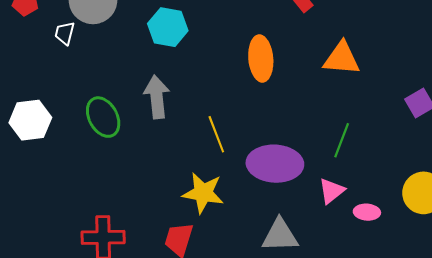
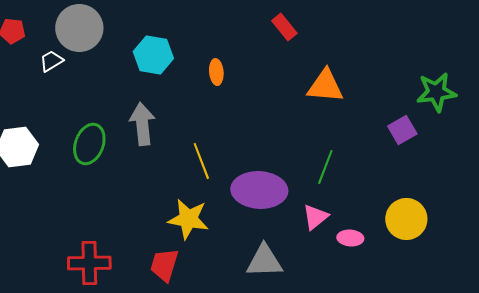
white trapezoid: (65, 33) -> (51, 61), turned 45
orange ellipse: (261, 58) -> (216, 72), moved, size x0.6
green ellipse: (103, 117) -> (89, 144), turned 48

